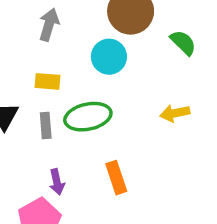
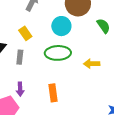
yellow rectangle: (47, 81) -> (25, 33), turned 40
green ellipse: (88, 117) -> (58, 53), moved

